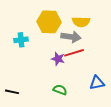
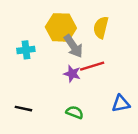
yellow semicircle: (81, 22) -> (101, 27), turned 102
gray arrow: (71, 37) -> (73, 46), moved, turned 48
black line: (12, 92) -> (23, 109), moved

